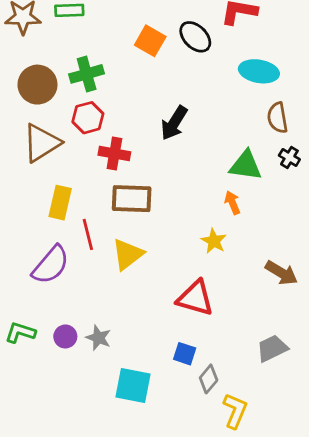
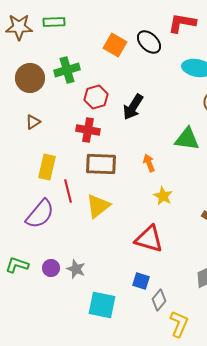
red hexagon: (88, 118) -> (96, 97), moved
brown triangle: (41, 143) -> (33, 122), size x0.5
orange arrow: (232, 203) -> (149, 163), moved

